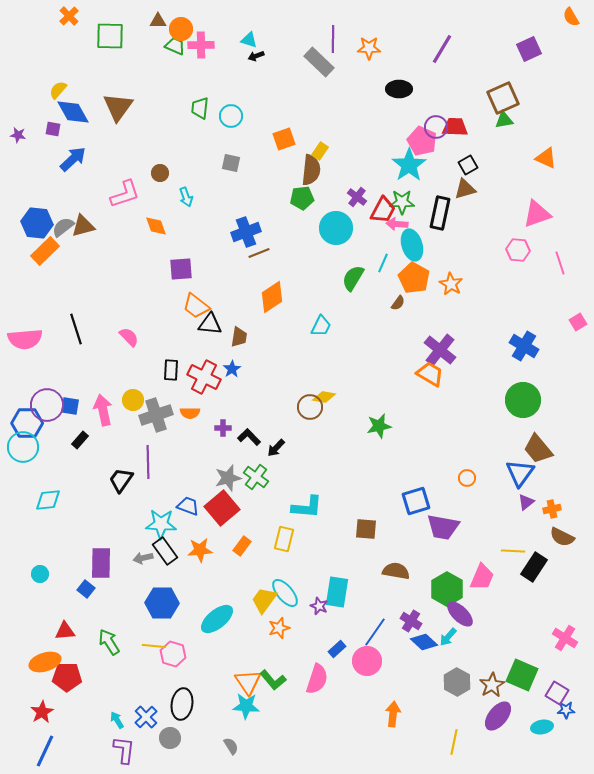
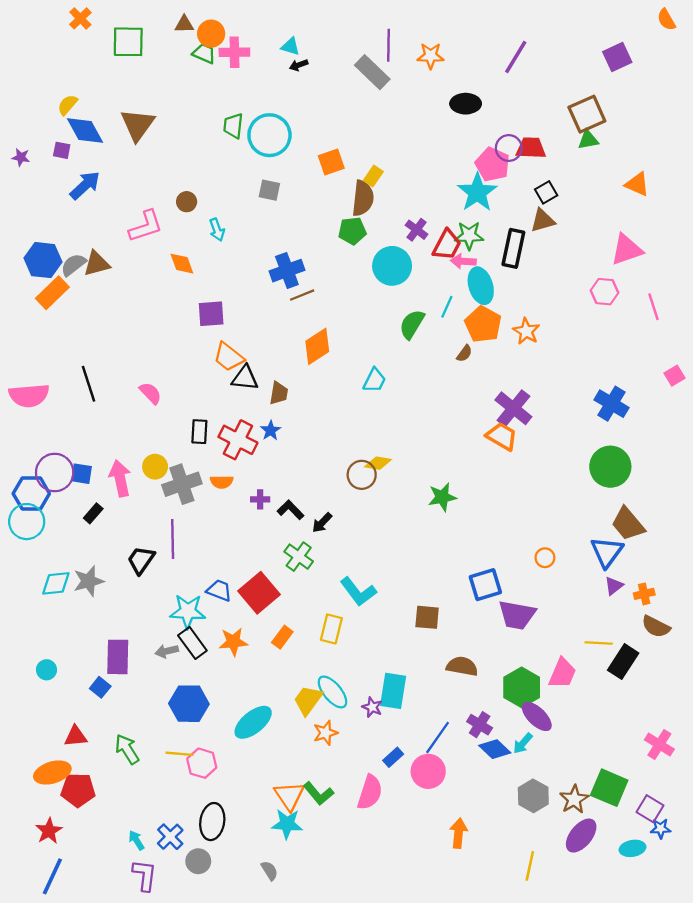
cyan circle: (231, 116) -> (269, 135), size x1.6
gray star: (228, 478) -> (89, 581), moved
cyan L-shape: (307, 507) -> (358, 592), turned 48

